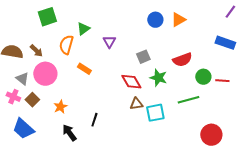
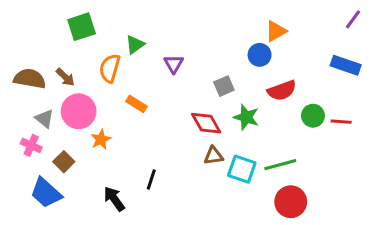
blue circle: (155, 20) -> (260, 55), moved
brown square: (32, 100) -> (64, 162), moved
green line: (188, 100) -> (280, 165), moved
orange star: (60, 107) -> (101, 139), moved
cyan square: (155, 113) -> (242, 169), turned 30
red circle: (211, 135) -> (291, 202), moved

